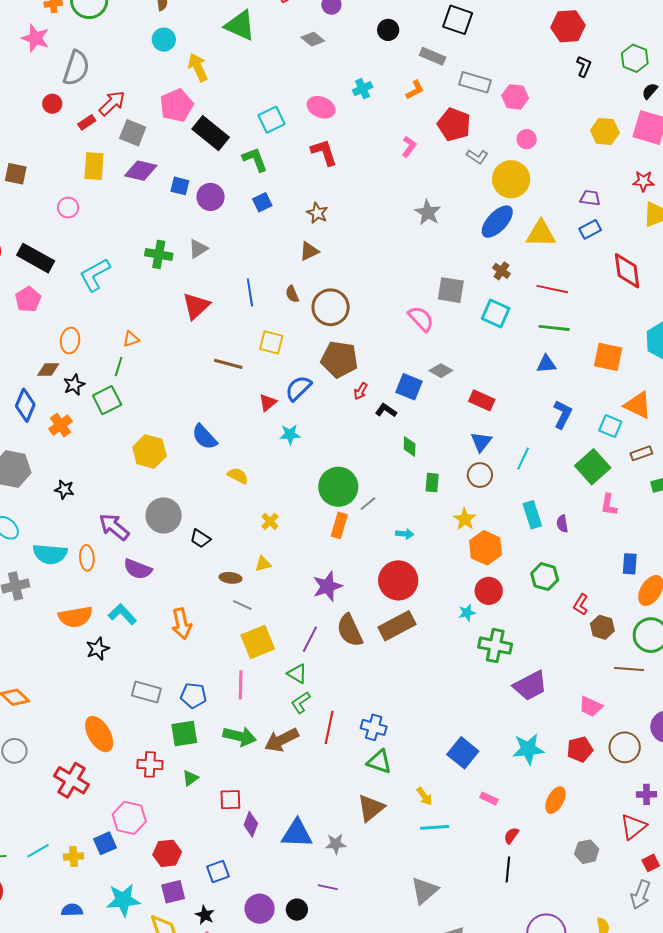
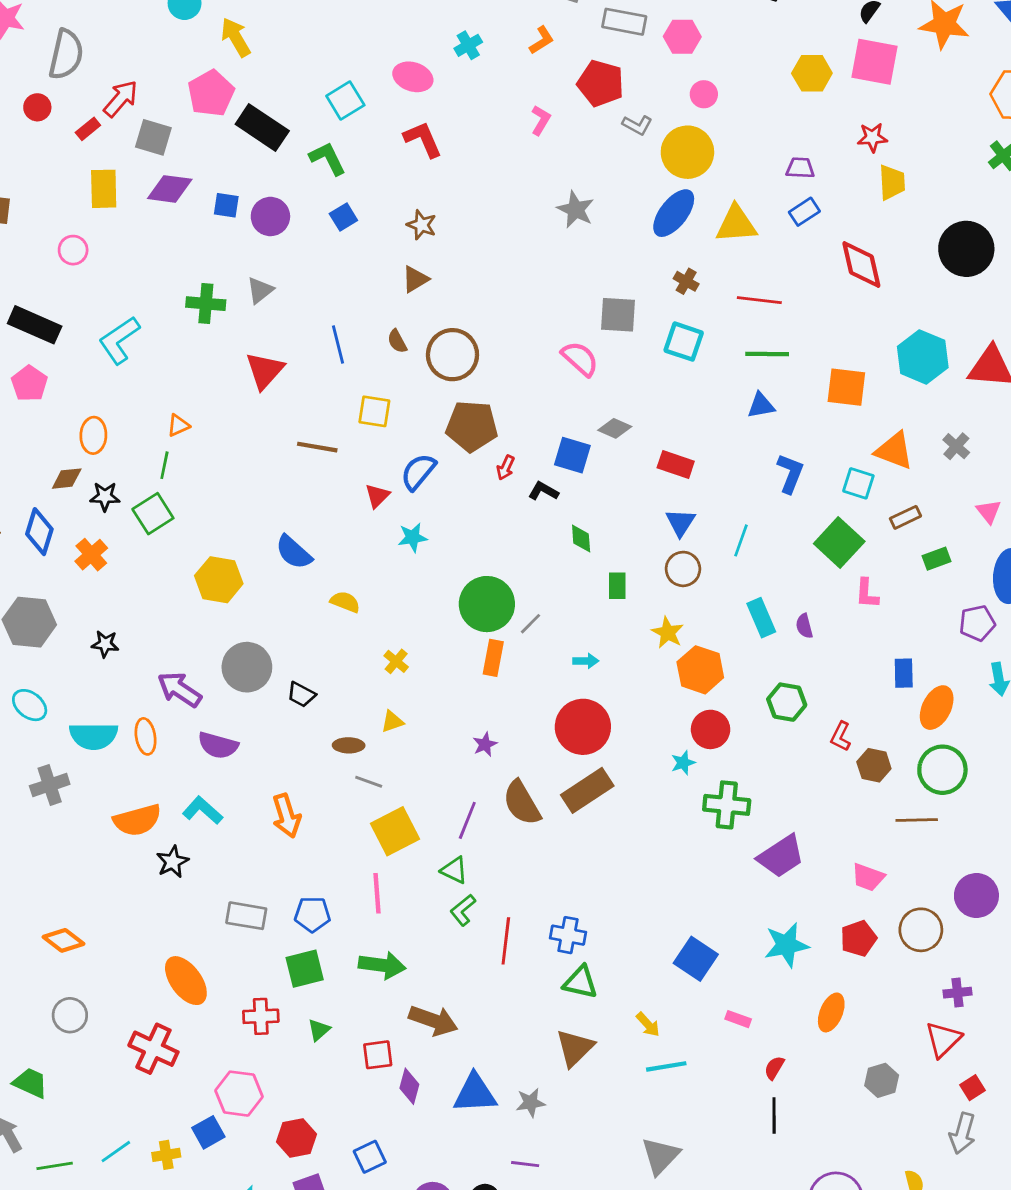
black star: (74, 385) -> (105, 496), turned 30
purple star: (327, 586) -> (485, 744), size x0.6
brown arrow: (282, 740) -> (433, 1020), moved, turned -128

